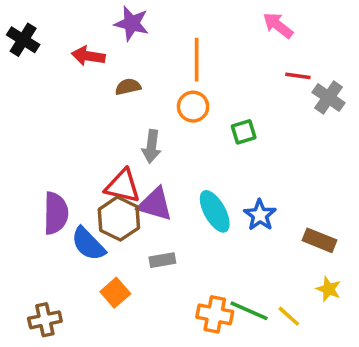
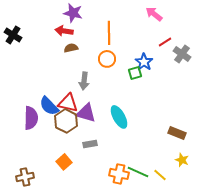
black cross: (23, 40) -> (13, 35), moved
red arrow: (88, 56) -> (64, 31), moved
red line: (298, 76) -> (165, 42), turned -40
blue star: (260, 215) -> (144, 62), moved
blue semicircle: (88, 244) -> (49, 106), moved

